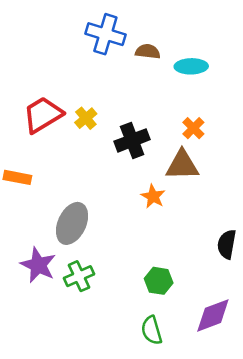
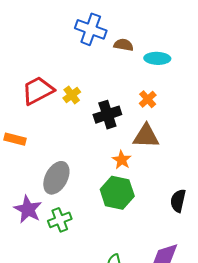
orange cross: (193, 128) -> (148, 99), moved
green hexagon: (159, 281) -> (117, 193), moved, size x1.5

